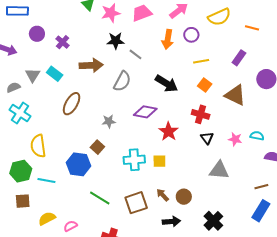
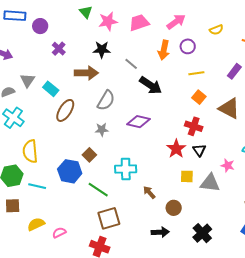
yellow semicircle: (219, 17) -> (216, 30), size x0.6
purple circle: (37, 34) -> (40, 26), moved
black star: (116, 41) -> (102, 50), moved
cyan rectangle: (55, 74) -> (51, 89), moved
gray semicircle: (122, 81) -> (106, 100), moved
black arrow: (166, 84) -> (151, 85), moved
red star: (169, 131) -> (176, 149), moved
pink star: (235, 139) -> (228, 165), moved
yellow square: (159, 161) -> (187, 176), moved
brown arrow: (163, 195) -> (149, 192), moved
green line: (100, 198) -> (98, 190), moved
brown square: (136, 203) -> (109, 218), moved

